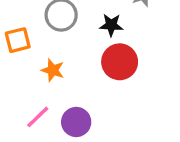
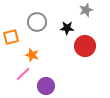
red circle: (120, 62) -> (85, 46), moved
pink line: (38, 117) -> (23, 74), moved

